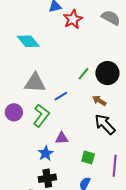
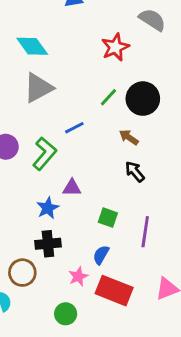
red star: (73, 19) -> (115, 47), moved
gray triangle: (35, 83) -> (38, 88), moved, turned -35
black arrow: (105, 124) -> (135, 172), size x0.7

